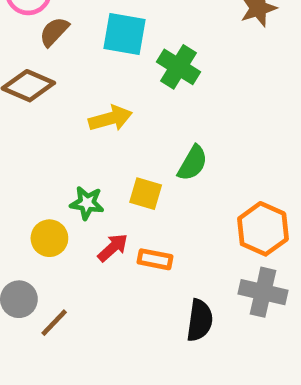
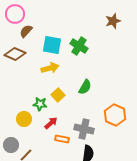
cyan square: (125, 34) -> (52, 45), moved
yellow square: (146, 194) -> (58, 95), moved, turned 32
orange rectangle: (155, 259) -> (62, 139), moved
gray cross: (263, 292) -> (84, 129), moved

